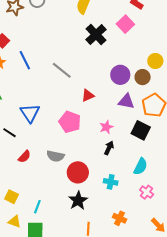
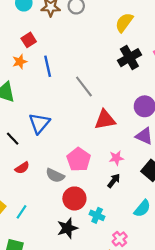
red triangle: (88, 95) -> (105, 120), size x1.5
pink pentagon: (70, 122) -> (79, 159), moved
cyan cross: (111, 182) -> (97, 215), moved
pink cross: (147, 192) -> (120, 239), moved
cyan line: (37, 207) -> (22, 212), moved

